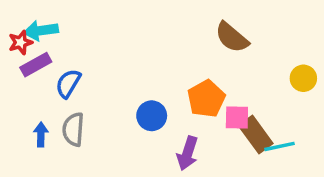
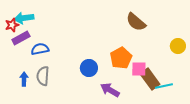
blue semicircle: (68, 83) -> (40, 49), turned 48
purple arrow: (187, 153) -> (110, 90), turned 102

